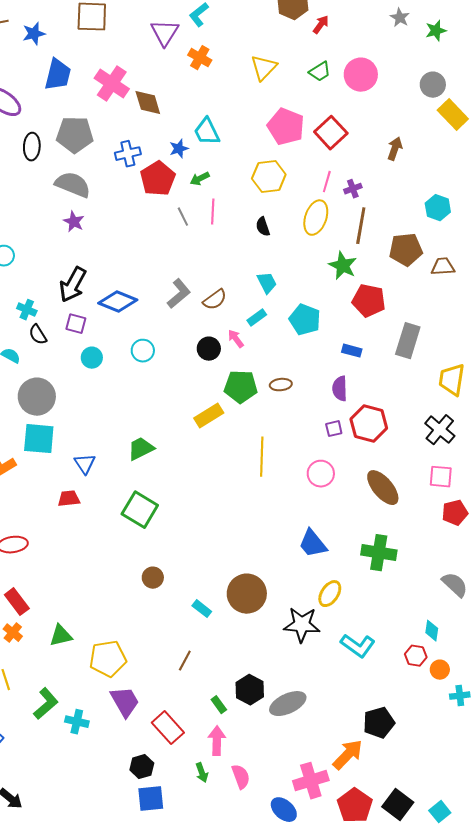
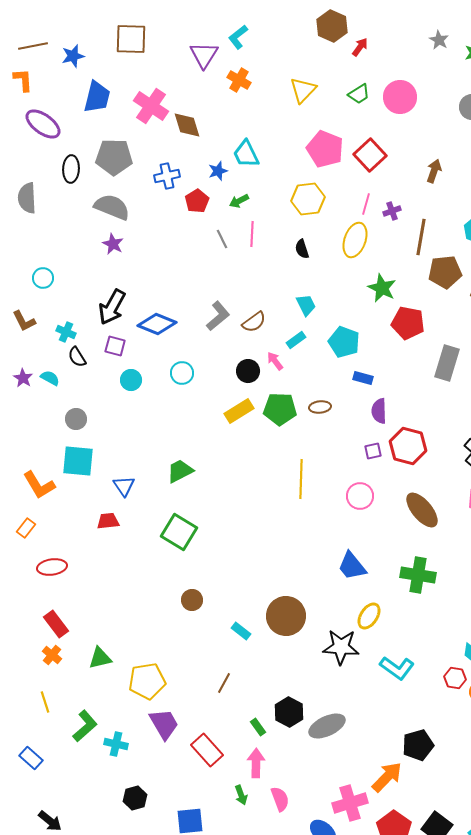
red pentagon: (158, 179) -> (197, 201), size x0.7
brown line: (361, 226) -> (421, 237), moved
blue rectangle: (352, 351) -> (363, 378), moved
gray circle: (37, 397) -> (76, 419), size x0.6
yellow rectangle: (209, 416) -> (239, 411), moved
black hexagon: (142, 767) -> (135, 798), moved

